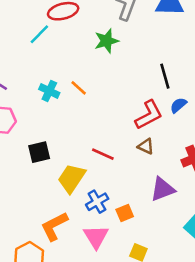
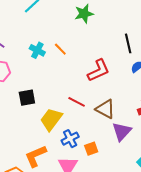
red L-shape: (149, 115) -> (99, 70), moved
brown triangle: (146, 146) -> (105, 109), moved, size x1.5
purple triangle: (163, 189) -> (122, 132), turned -30

